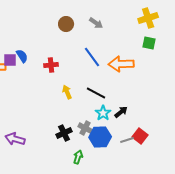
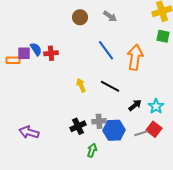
orange arrow: (121, 64) -> (135, 57), turned 100
red cross: (51, 65) -> (51, 53), moved
cyan star: (103, 113) -> (156, 106), moved
gray cross: (85, 128) -> (99, 121), turned -32

